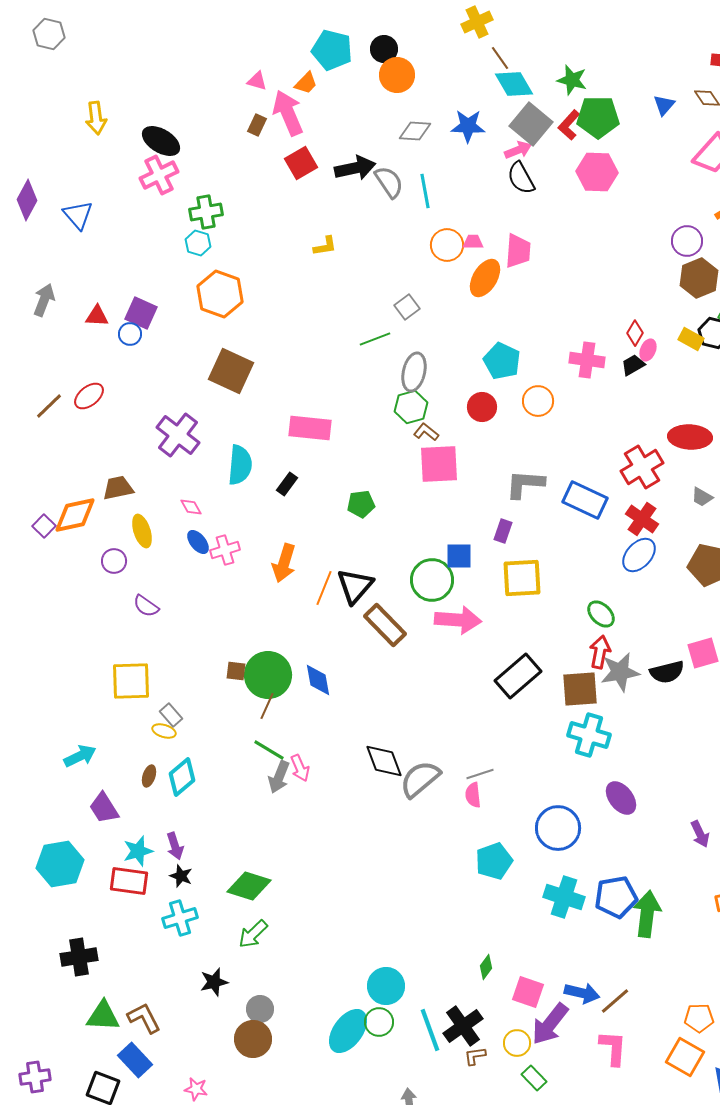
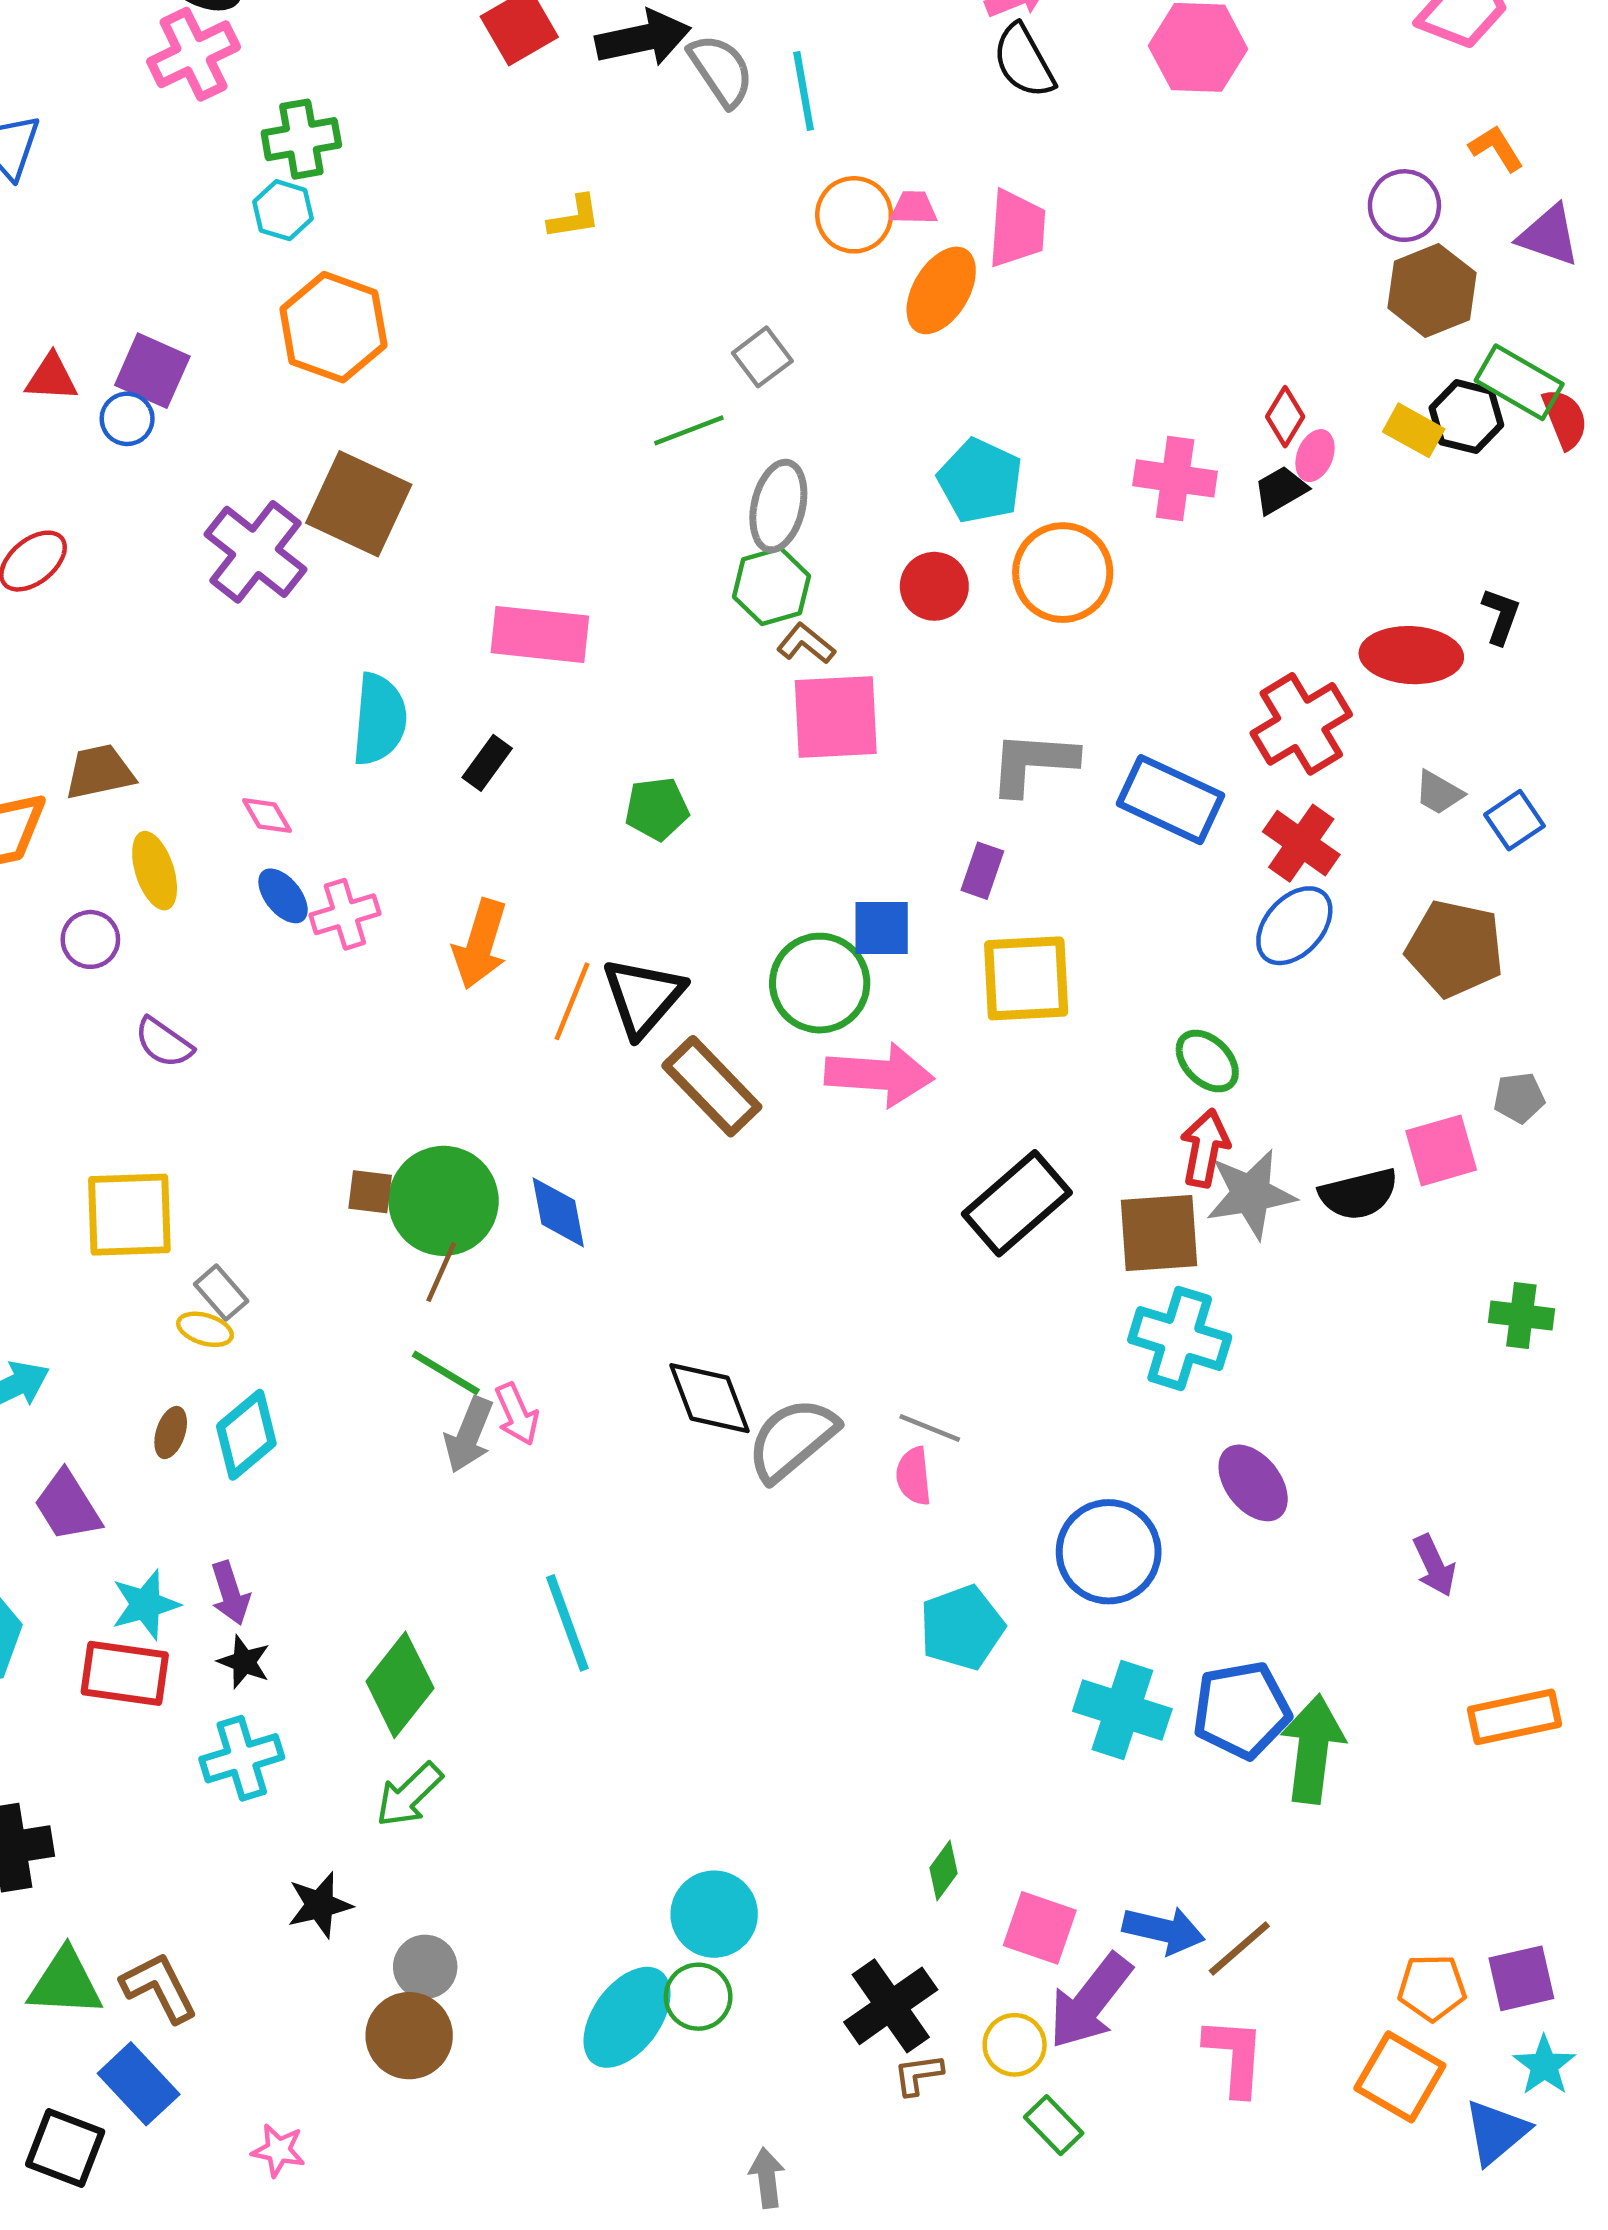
orange circle: (538, 401) -> (1063, 573), size x1.4
purple cross: (178, 435) -> (255, 552), moved
gray line: (480, 774) -> (930, 1428), turned 40
green diamond: (249, 886) -> (400, 1685), turned -69
cyan line: (430, 1030) -> (567, 1623), moved

